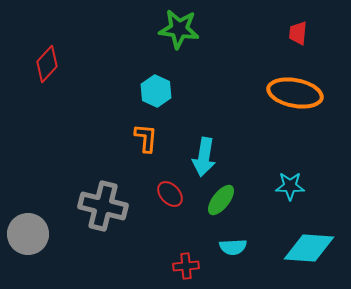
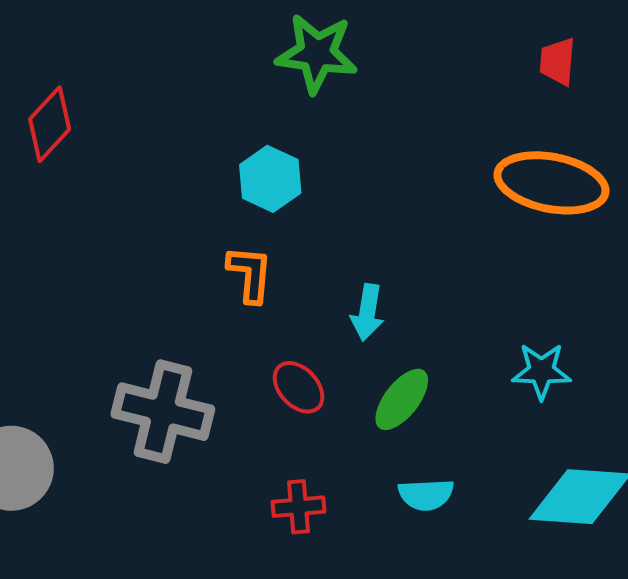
cyan arrow: (204, 157) -> (367, 312), size x0.7
red cross: (186, 266) -> (299, 507), moved

